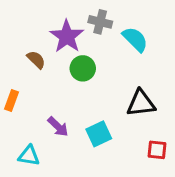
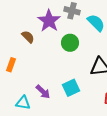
green circle: (83, 68) -> (70, 43), moved
purple arrow: (58, 127) -> (43, 92), moved

